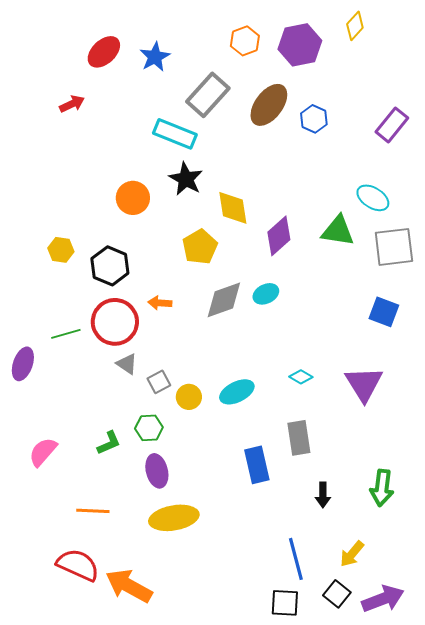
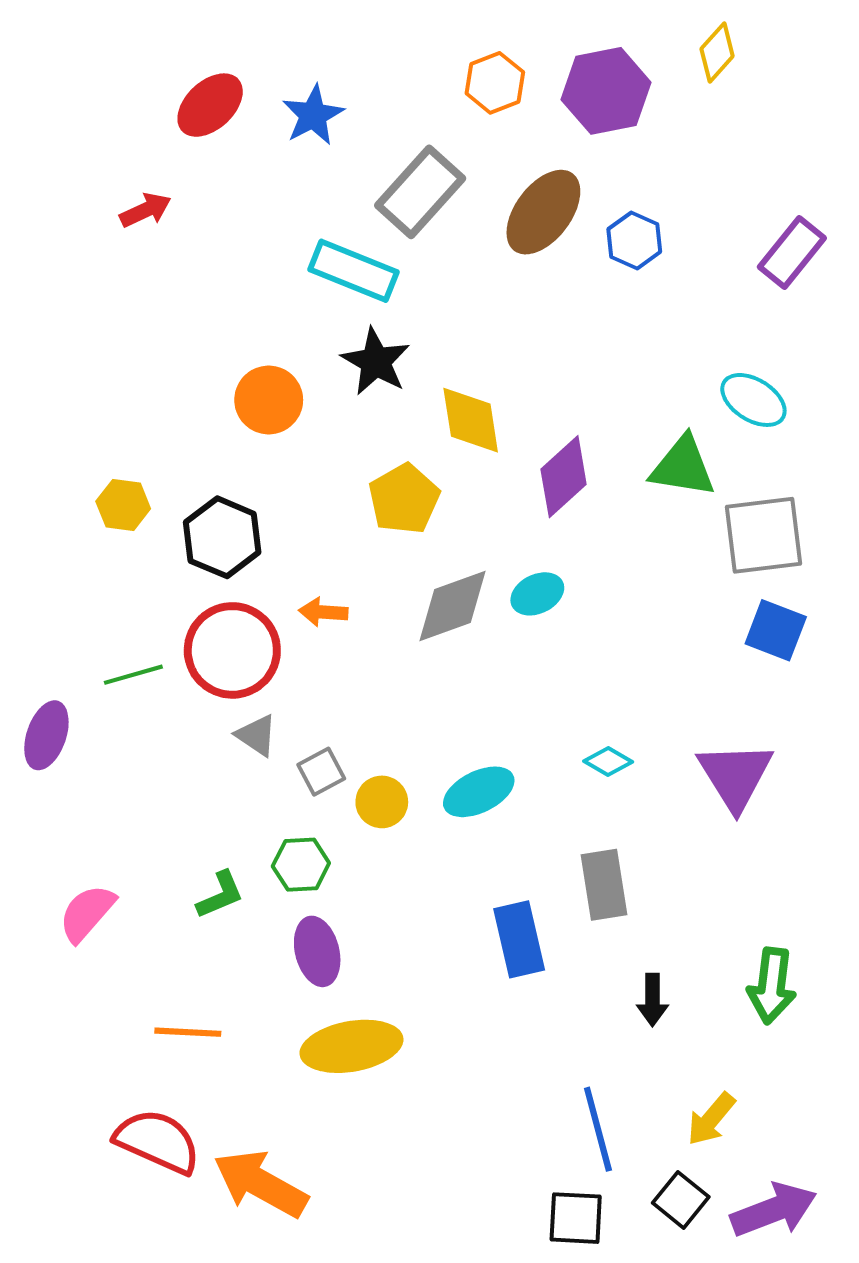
gray square: (394, 247) -> (764, 535), moved

